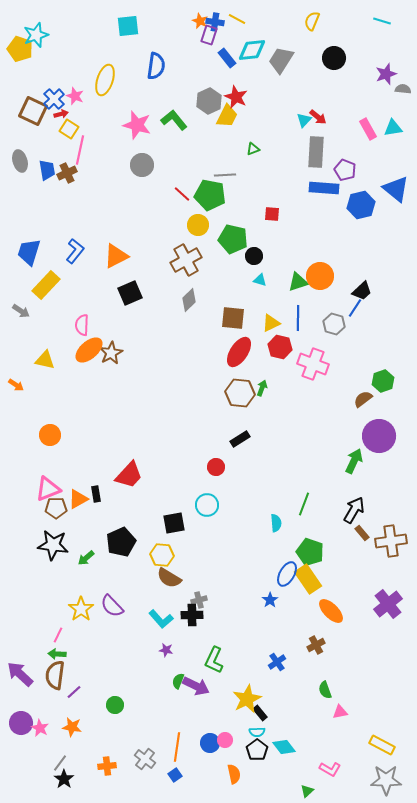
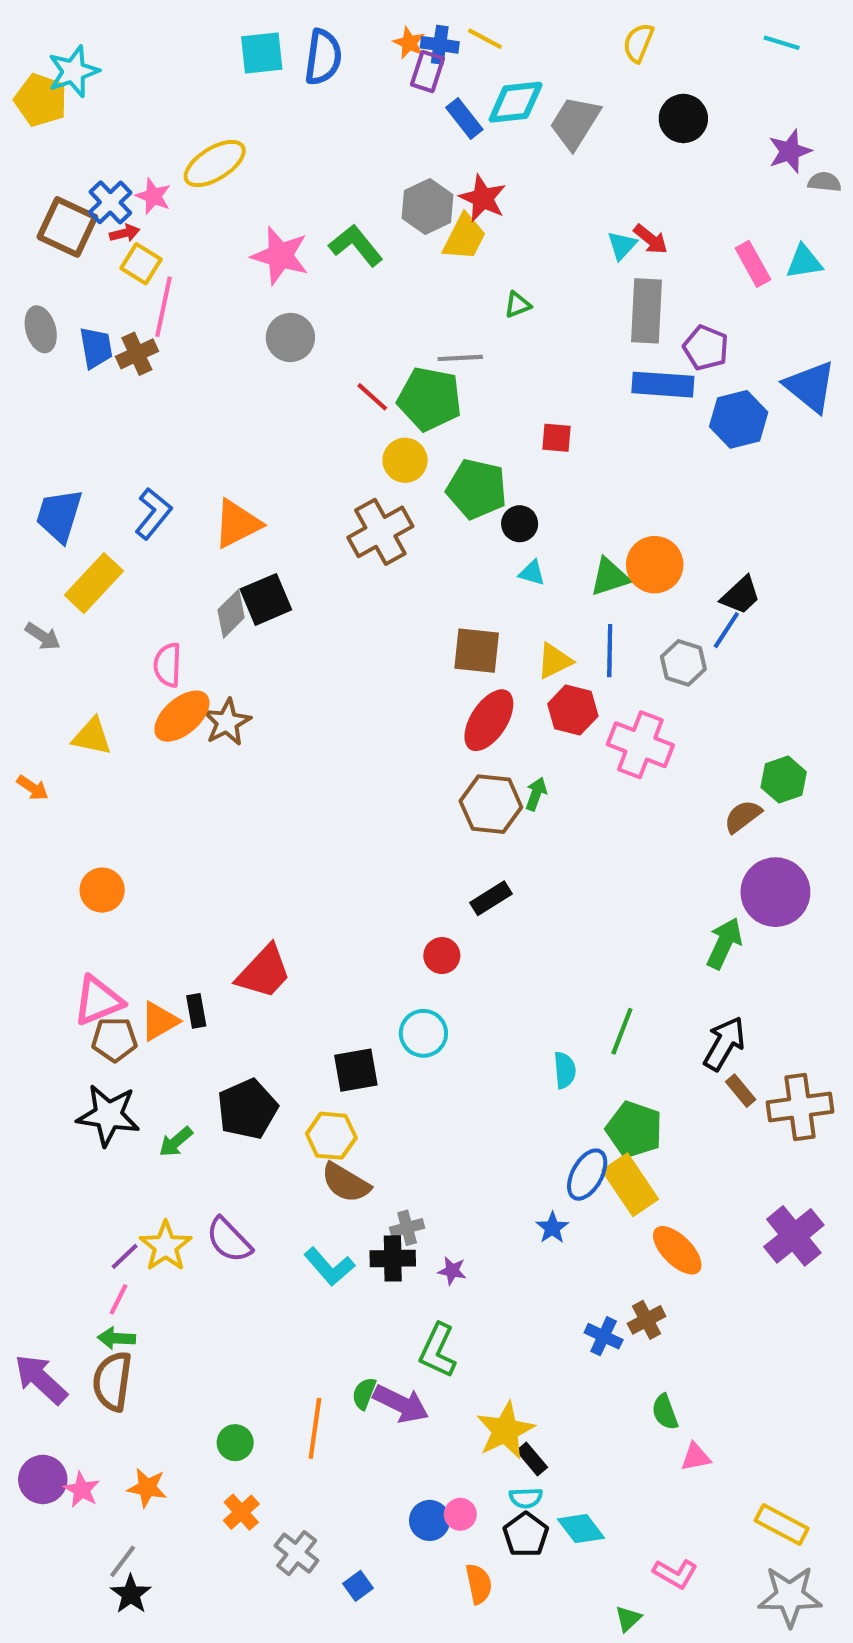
blue semicircle: (156, 66) -> (323, 57), moved
yellow ellipse: (105, 80) -> (215, 164), turned 40
gray diamond: (189, 300) -> (231, 614), moved
purple star: (166, 650) -> (452, 1271), moved
blue cross: (277, 662) -> (604, 1336), moved, turned -30
purple line: (74, 692) -> (125, 1256), moved
orange line: (177, 747) -> (315, 1428), moved
orange cross: (107, 766) -> (241, 1512), moved, turned -36

